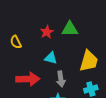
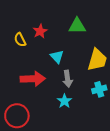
red star: (47, 32) -> (40, 31), moved
cyan triangle: (51, 58) -> (57, 57), turned 32

